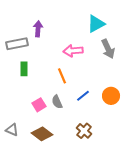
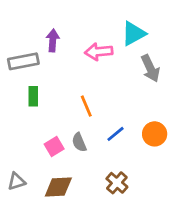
pink arrow: (73, 51) -> (99, 52), moved
gray triangle: (12, 130) -> (16, 181), turned -40
brown diamond: (42, 134) -> (58, 187), turned -40

